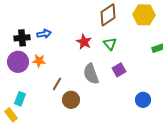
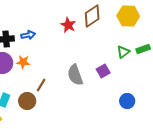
red star: (84, 42) -> (68, 25), moved
green triangle: (110, 44) -> (123, 52), moved, turned 32
brown circle: (71, 100) -> (27, 101), moved

